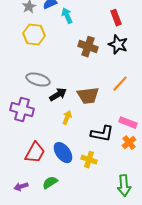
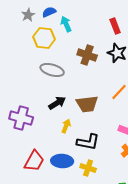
yellow hexagon: (34, 35) -> (44, 38), moved
gray ellipse: (38, 80) -> (52, 70), moved
black L-shape: (102, 134) -> (88, 142), moved
blue ellipse: (63, 153) -> (62, 161), turned -50

